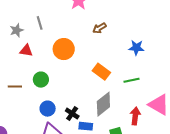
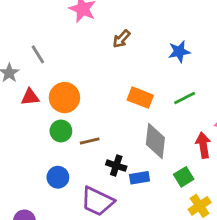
orange circle: (64, 49) -> (64, 98), moved
brown line: (15, 86) -> (90, 141), moved
gray diamond: (103, 104) -> (155, 141), turned -30
blue circle: (48, 109) -> (58, 177), moved

